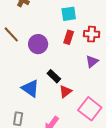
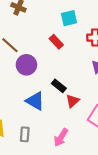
red rectangle: (69, 37) -> (56, 42), moved, turned -56
purple circle: (38, 44) -> (26, 65), moved

